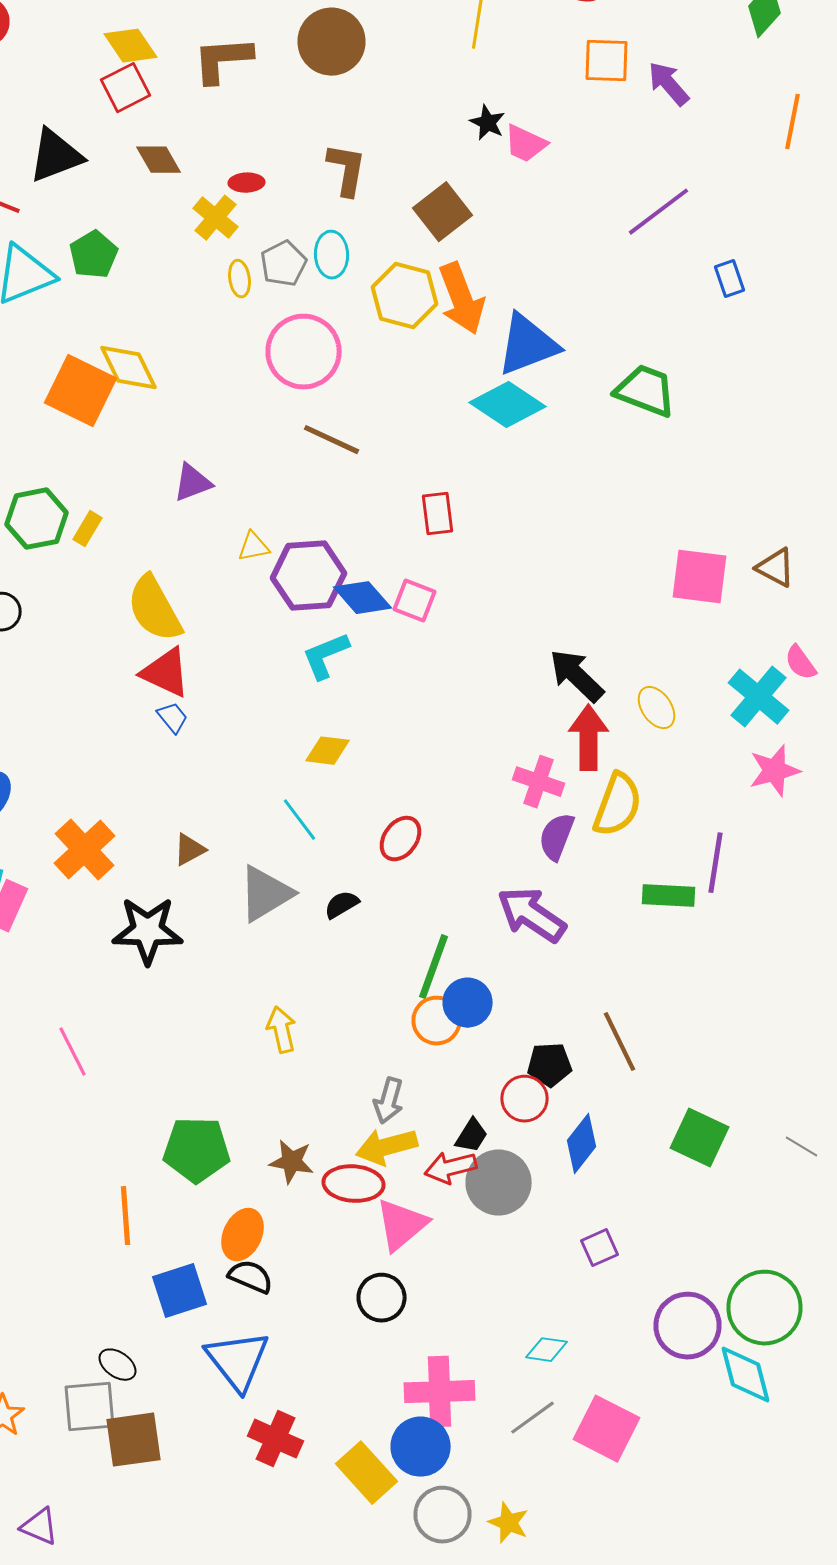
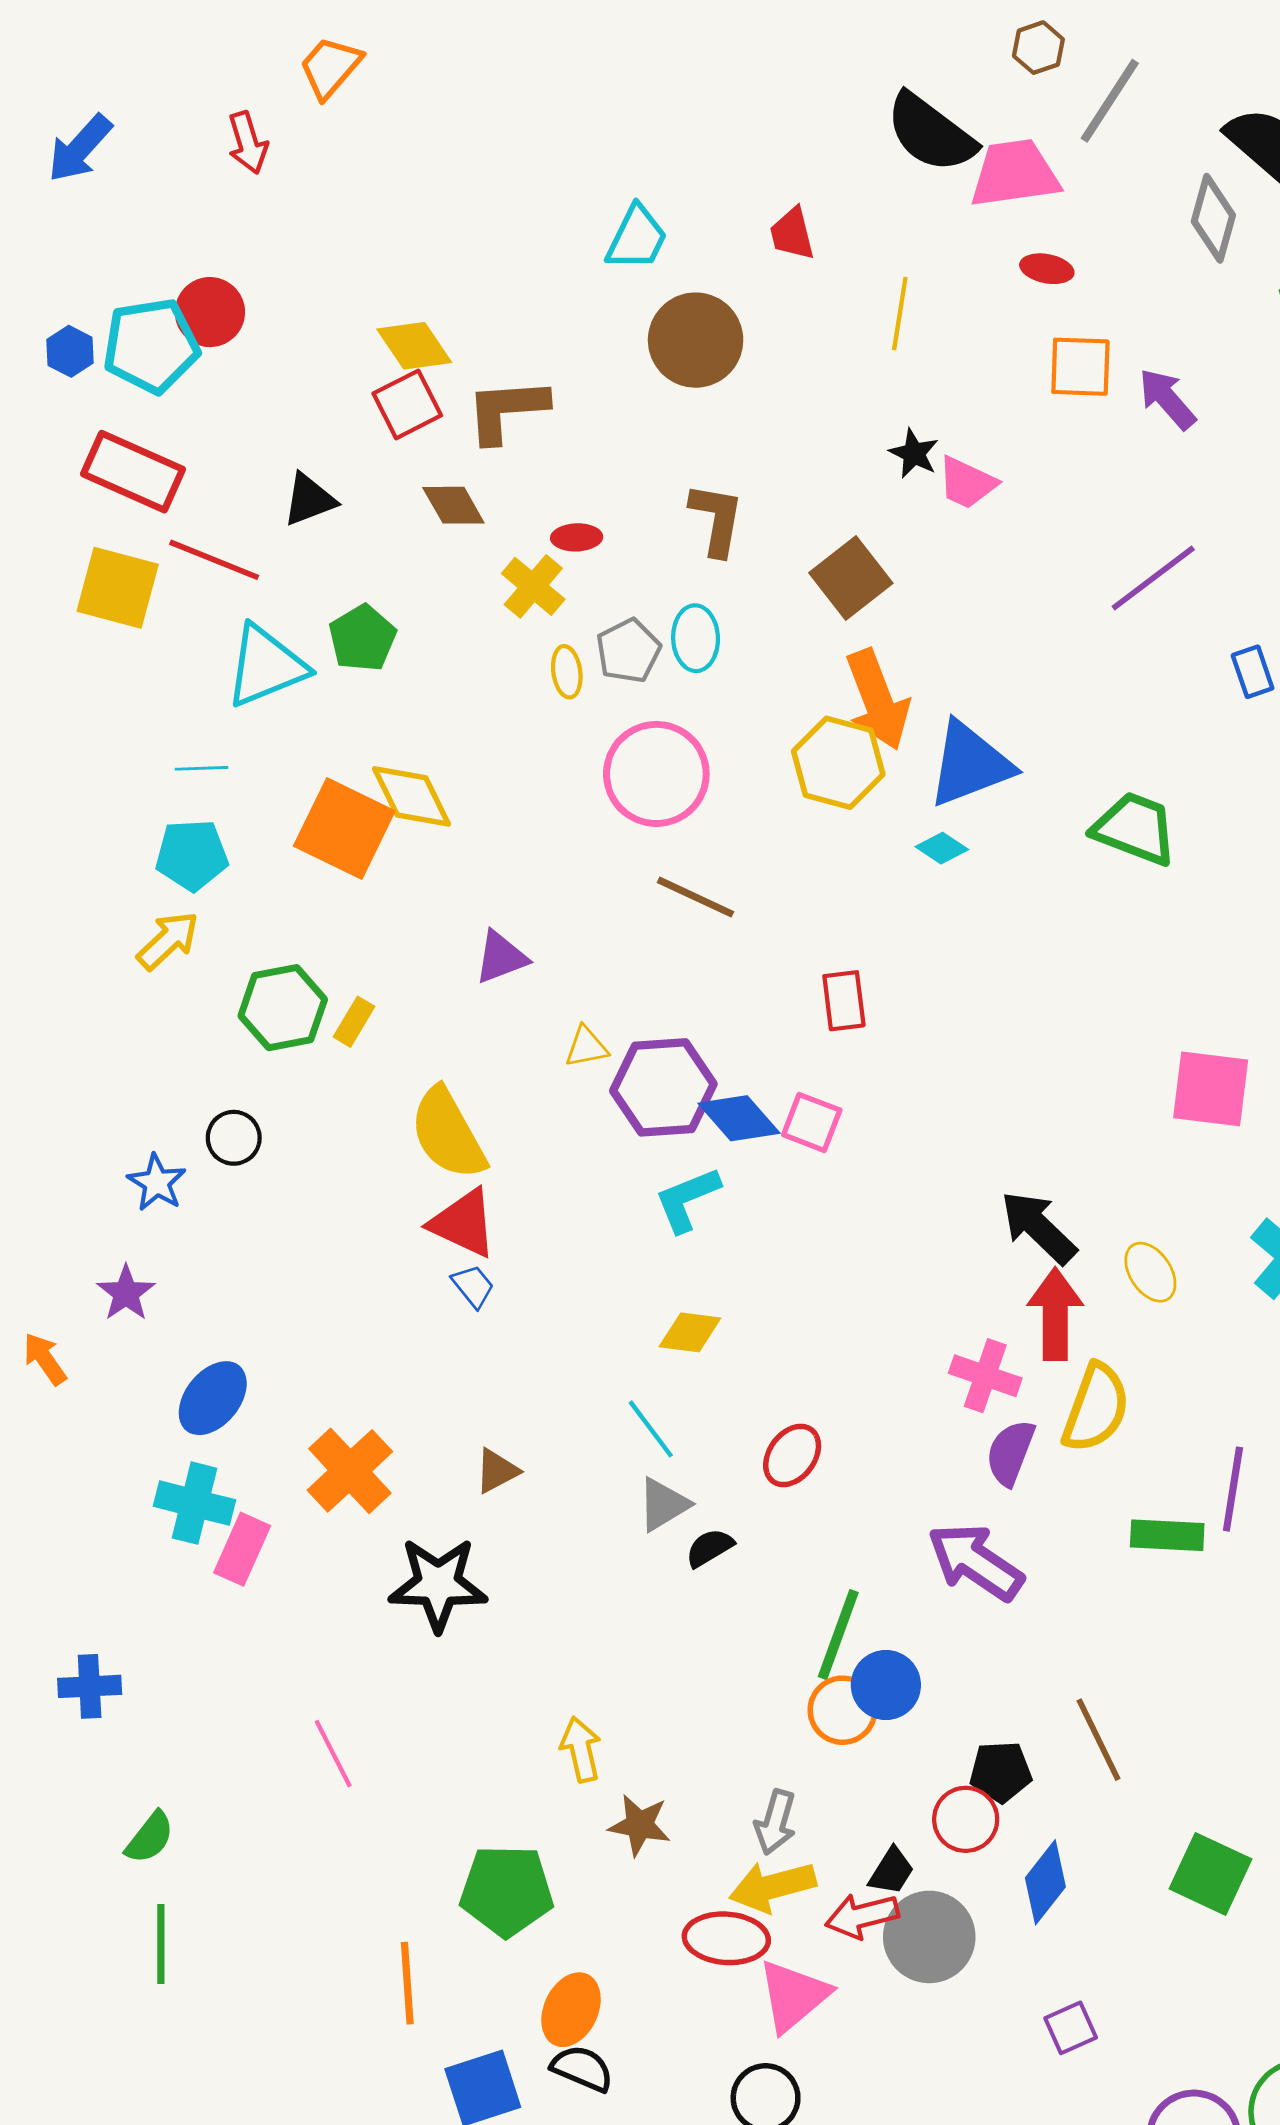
brown L-shape: (222, 60) -> (507, 410), moved
black triangle: (56, 156) -> (309, 500), size x0.7
yellow hexagon: (404, 296) -> (838, 763), moved
cyan diamond: (508, 405) -> (942, 848), size x0.5
gray triangle: (266, 894) -> (663, 1504), moved, size x0.7
yellow arrow: (282, 1030) -> (581, 1749), moved
brown star: (292, 1162) -> (640, 1825), moved

